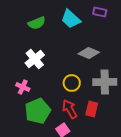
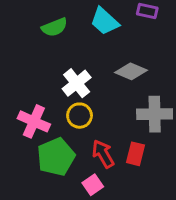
white cross: (35, 59) -> (77, 83), moved
yellow circle: (72, 83) -> (80, 116), moved
pink cross: (23, 87) -> (34, 121), size x1.5

